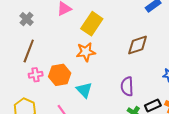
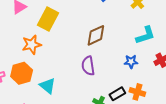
orange star: (86, 52) -> (32, 45), moved
purple semicircle: (127, 86) -> (88, 66), moved

